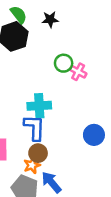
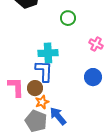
pink cross: (78, 72) -> (96, 44), moved
brown circle: (38, 153) -> (35, 88), moved

